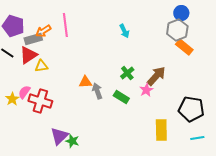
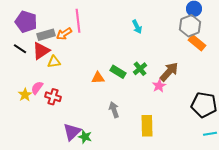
orange arrow: (43, 31) -> (64, 34), moved
gray arrow: (97, 91) -> (114, 110), moved
green rectangle: (121, 97) -> (118, 72), moved
red cross: (40, 101) -> (53, 97), size x0.7
yellow rectangle: (161, 130) -> (147, 126), moved

